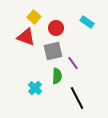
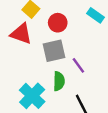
cyan cross: (35, 88) -> (32, 96), size x1.5

